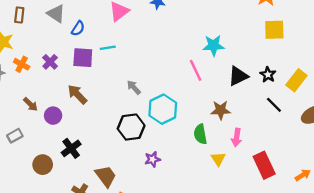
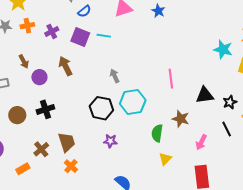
cyan star: (213, 45) -> (223, 49), moved
orange cross: (22, 64) -> (27, 26), turned 32
pink arrow: (237, 137) -> (201, 142), moved

